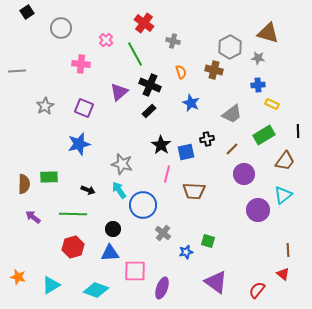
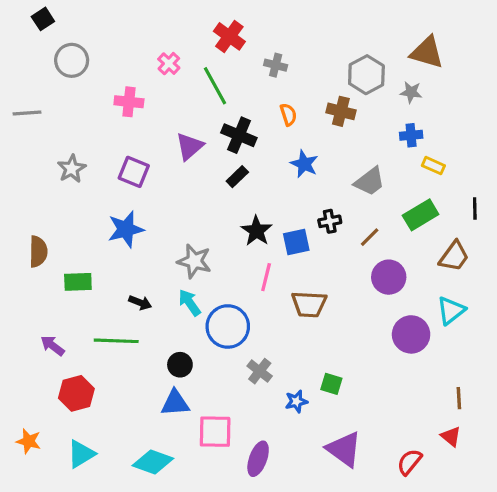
gray circle: (61, 28) -> (72, 60), moved
brown semicircle: (24, 184) -> (38, 252), moved
red hexagon: (73, 247) -> (76, 393), moved

